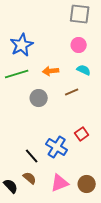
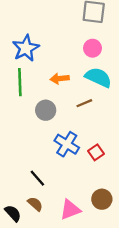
cyan semicircle: (84, 70) -> (98, 77), size x1.6
green line: (17, 74) -> (20, 82), turned -75
blue cross: (57, 147) -> (67, 144), moved
brown circle: (87, 184) -> (102, 199), moved

